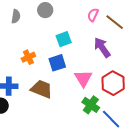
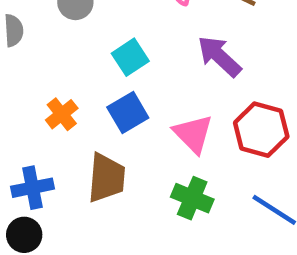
brown trapezoid: (42, 89) -> (106, 178), turned 85
green cross: (91, 105) -> (192, 198), moved

